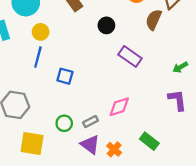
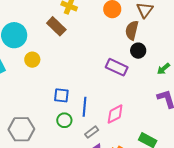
black circle: (106, 25) -> (138, 51), moved
blue line: (38, 57) -> (85, 107), moved
green circle: (64, 123) -> (64, 120), moved

